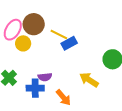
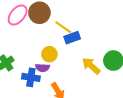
yellow circle: (23, 43) -> (49, 54), moved
yellow arrow: (89, 80) -> (91, 66), moved

